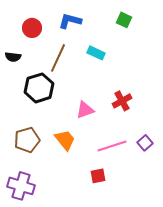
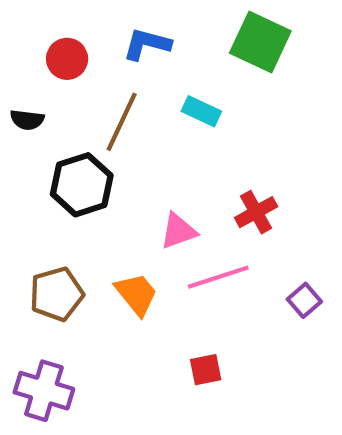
green square: (124, 20) -> (260, 42), size x1.8
pink line: (112, 146) -> (218, 277), moved

